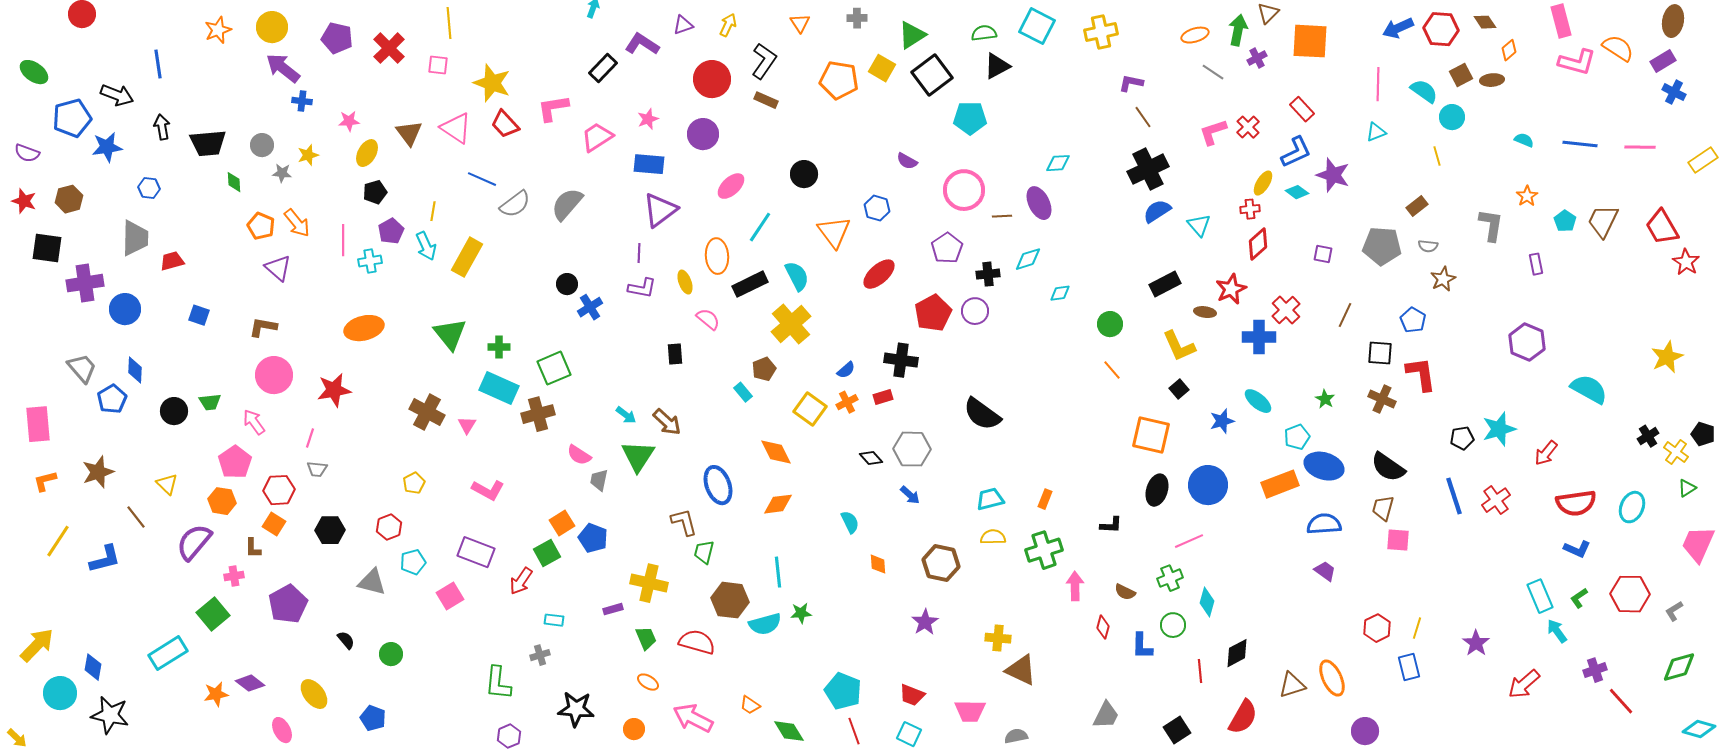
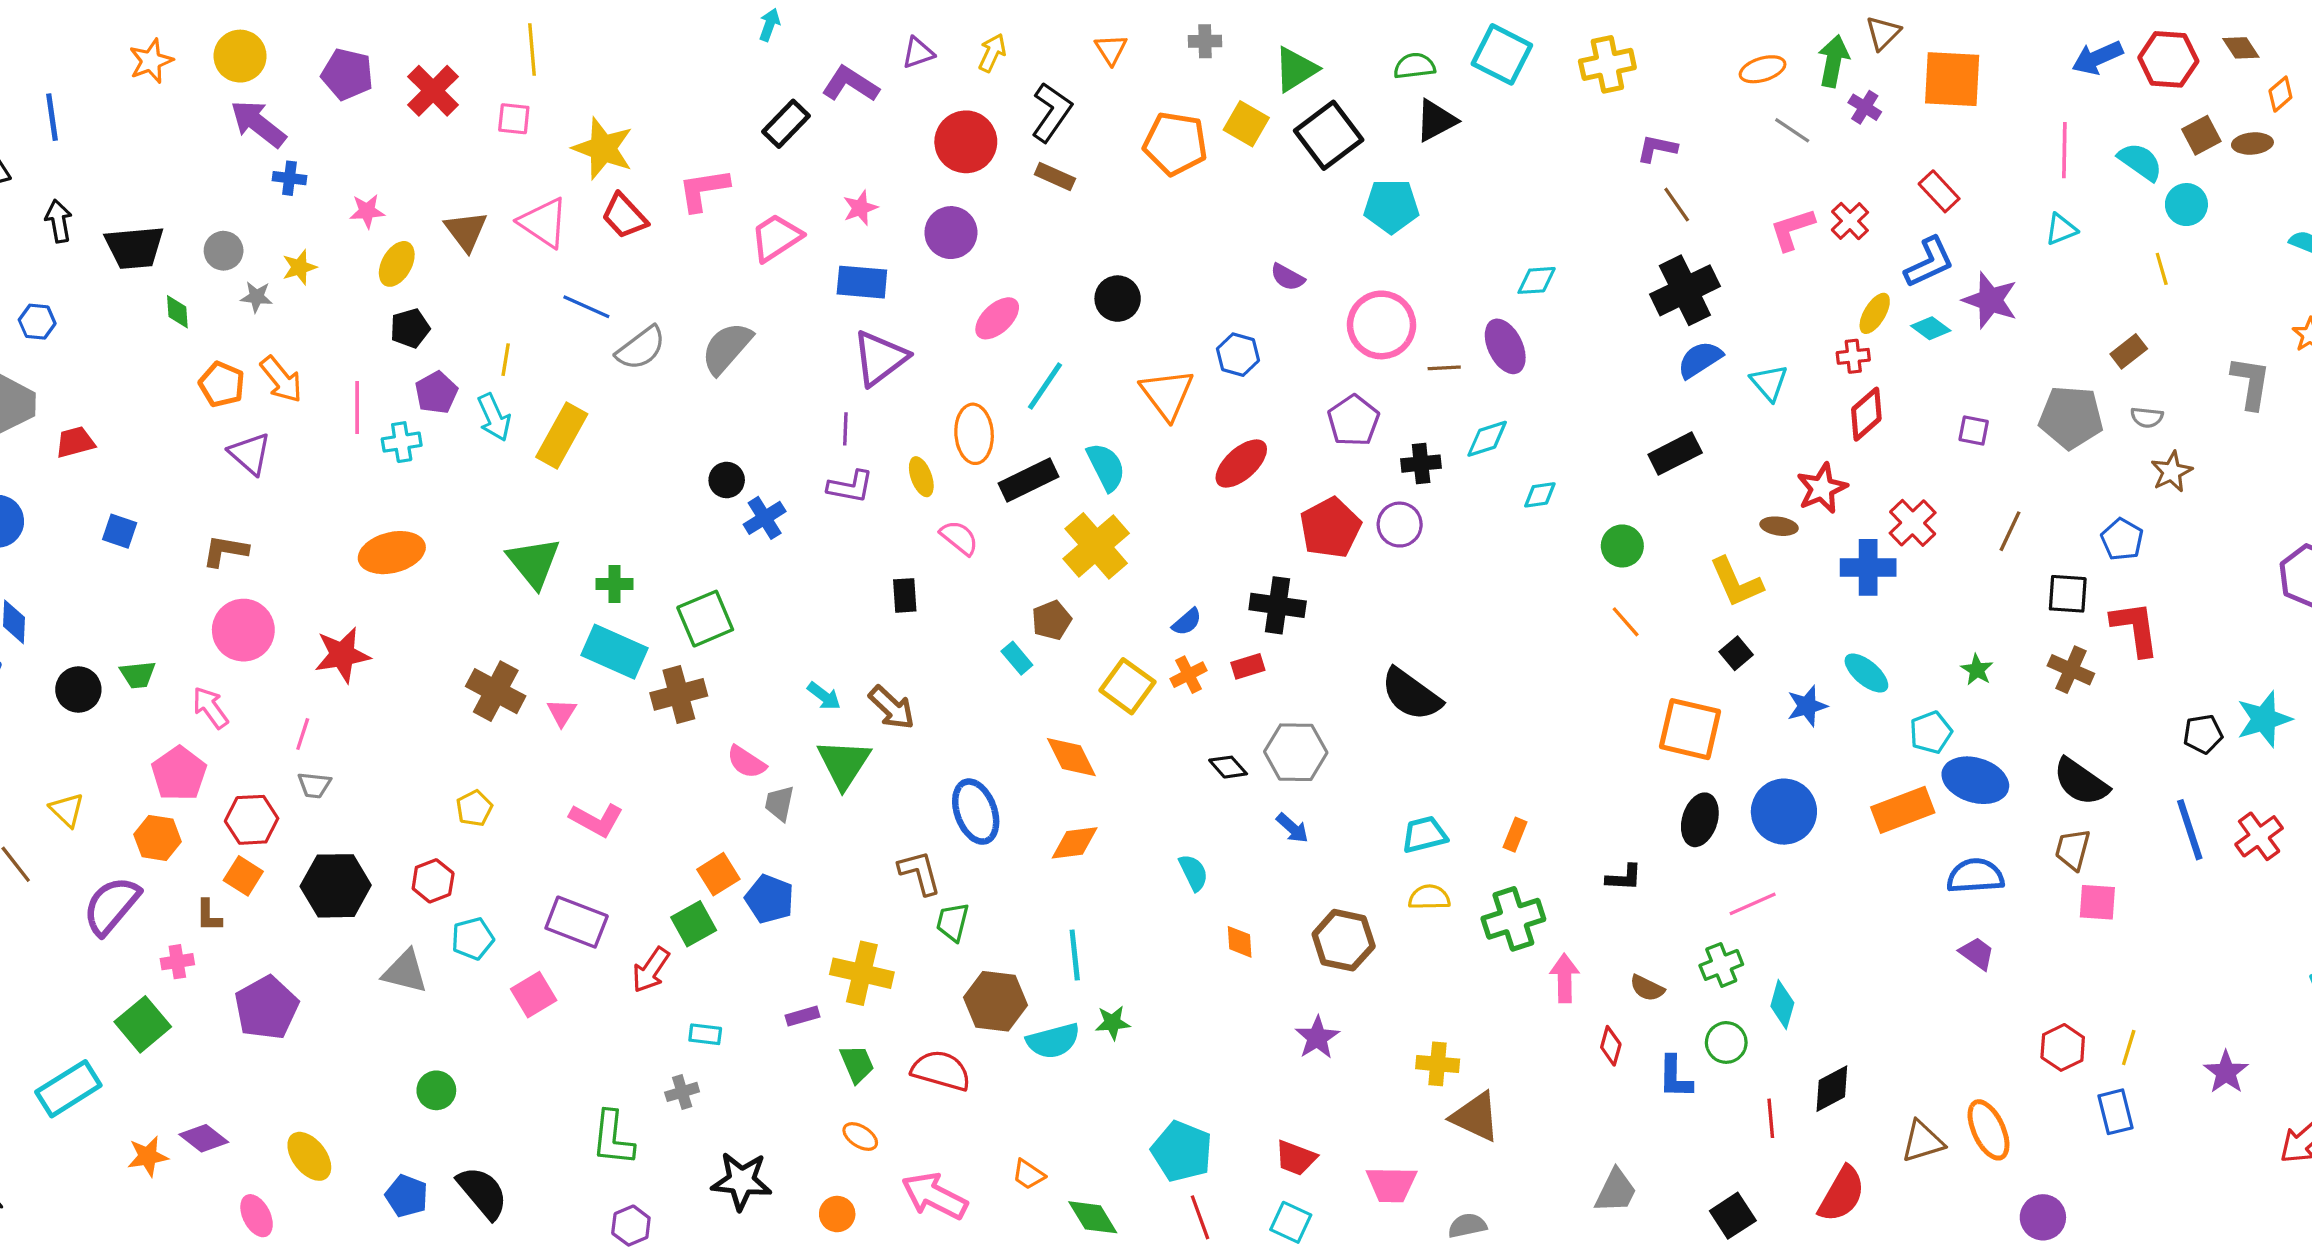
purple cross: (1257, 58) -> (1865, 107), turned -30
black rectangle: (1165, 284) -> (1675, 454), moved
black hexagon: (330, 530) -> (336, 886), size x1.4
black semicircle: (346, 640) -> (483, 1193), moved, size x1.8

